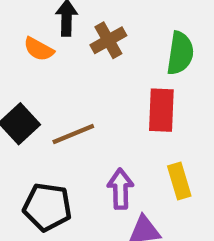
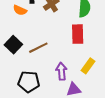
yellow rectangle: (179, 181) -> (88, 66), turned 56

